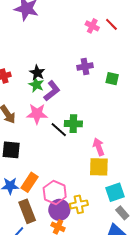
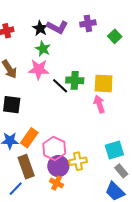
green square: (112, 79) -> (115, 36), turned 32
green star: (36, 85) -> (43, 49), moved
purple L-shape: (52, 91) -> (57, 27), moved, turned 65
yellow square: (99, 167) -> (104, 83), moved

